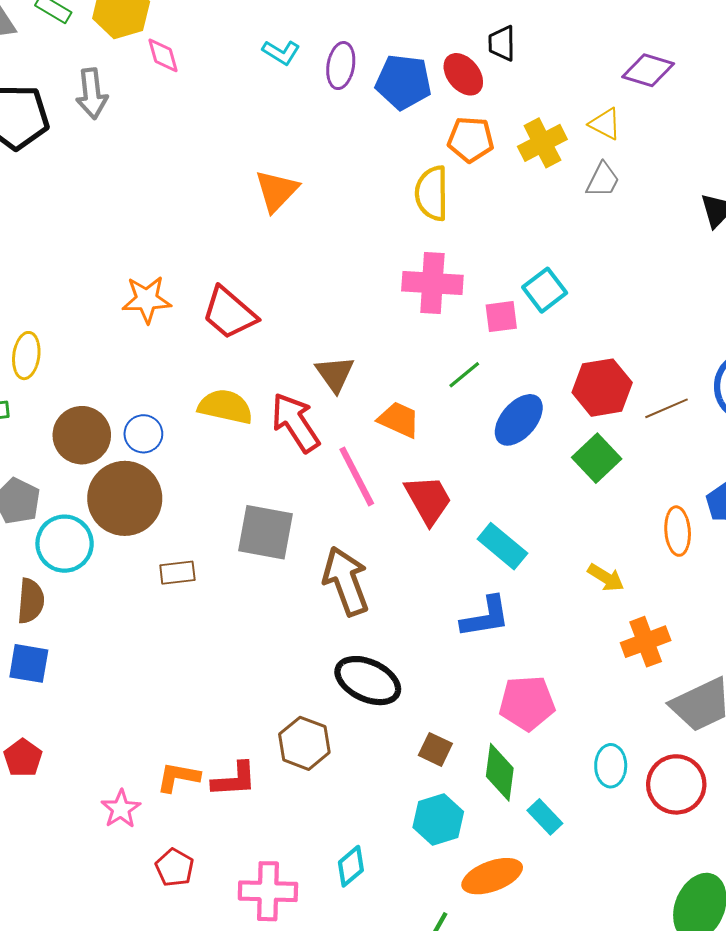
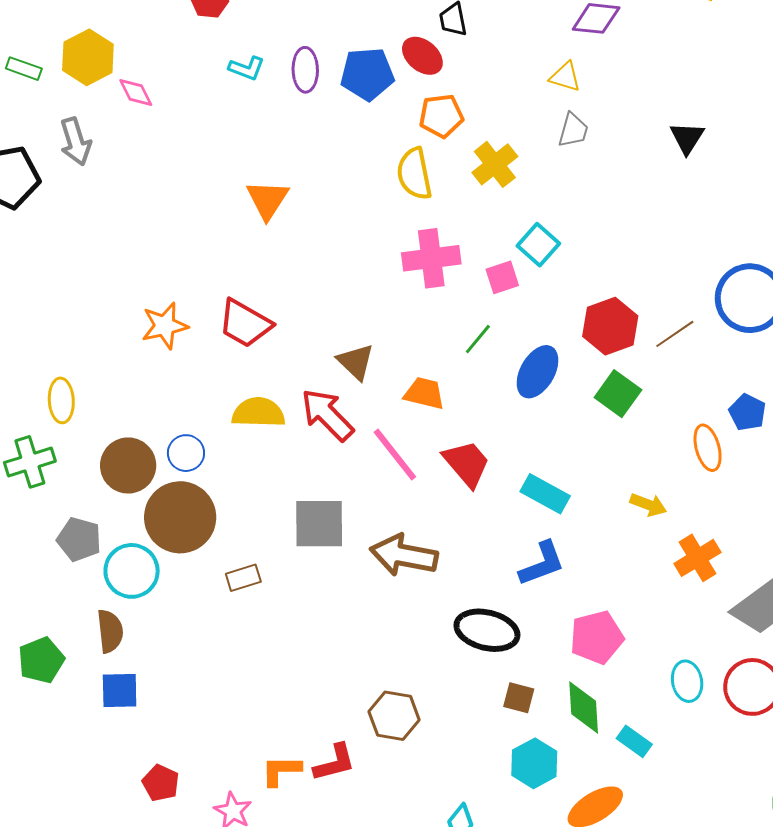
yellow cross: (542, 143) -> (495, 164), moved
brown arrow: (346, 581) -> (404, 555), turned -48
black ellipse: (368, 681) -> (487, 630), moved
red pentagon: (23, 758) -> (161, 783), moved

